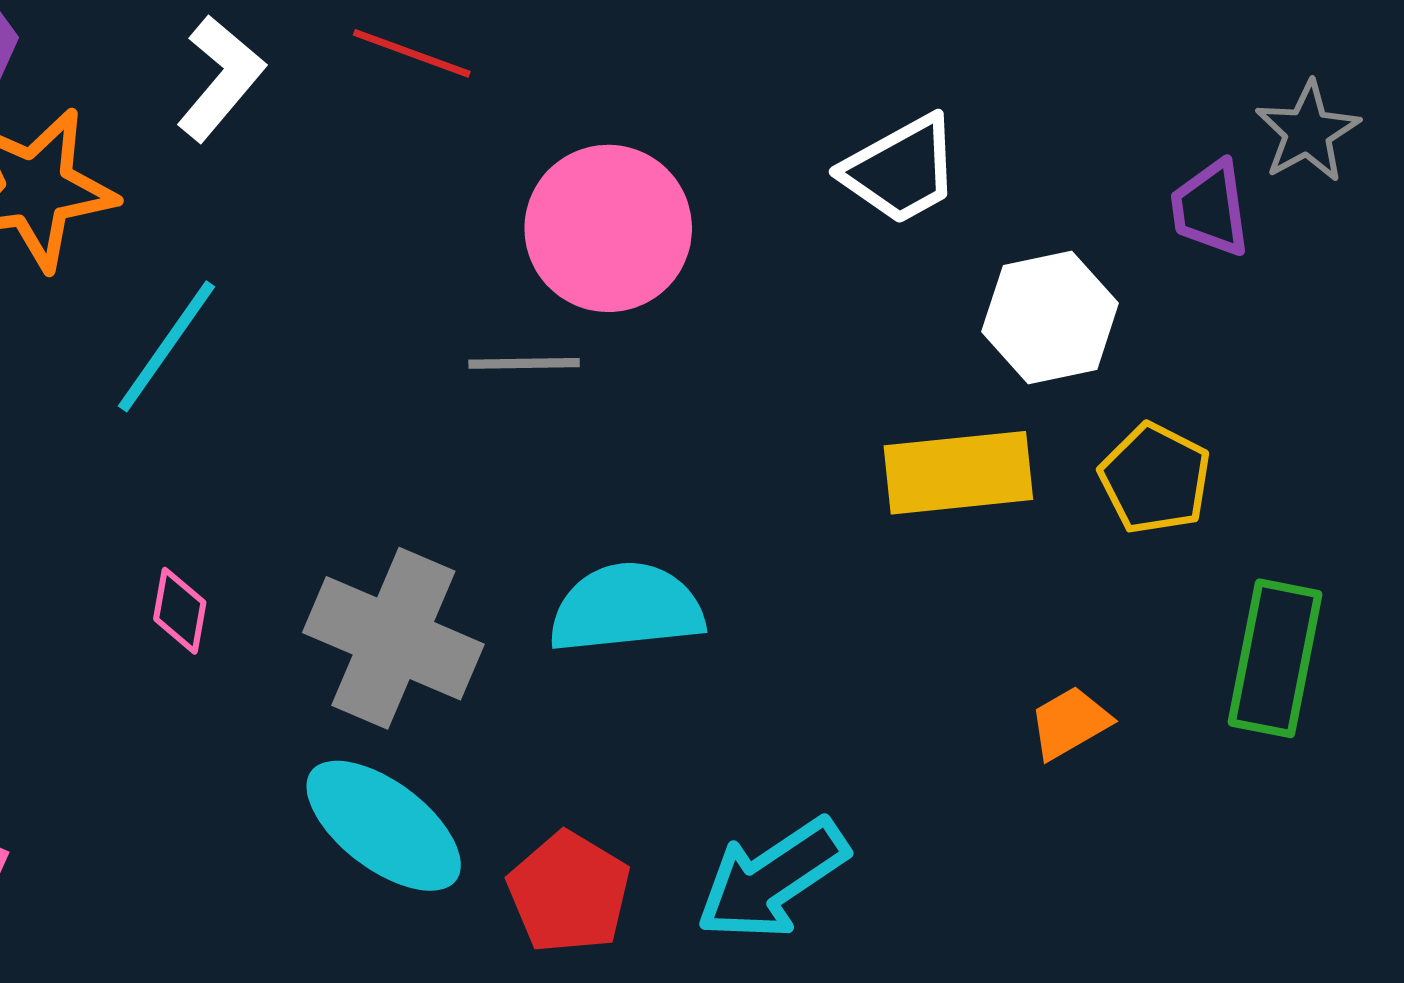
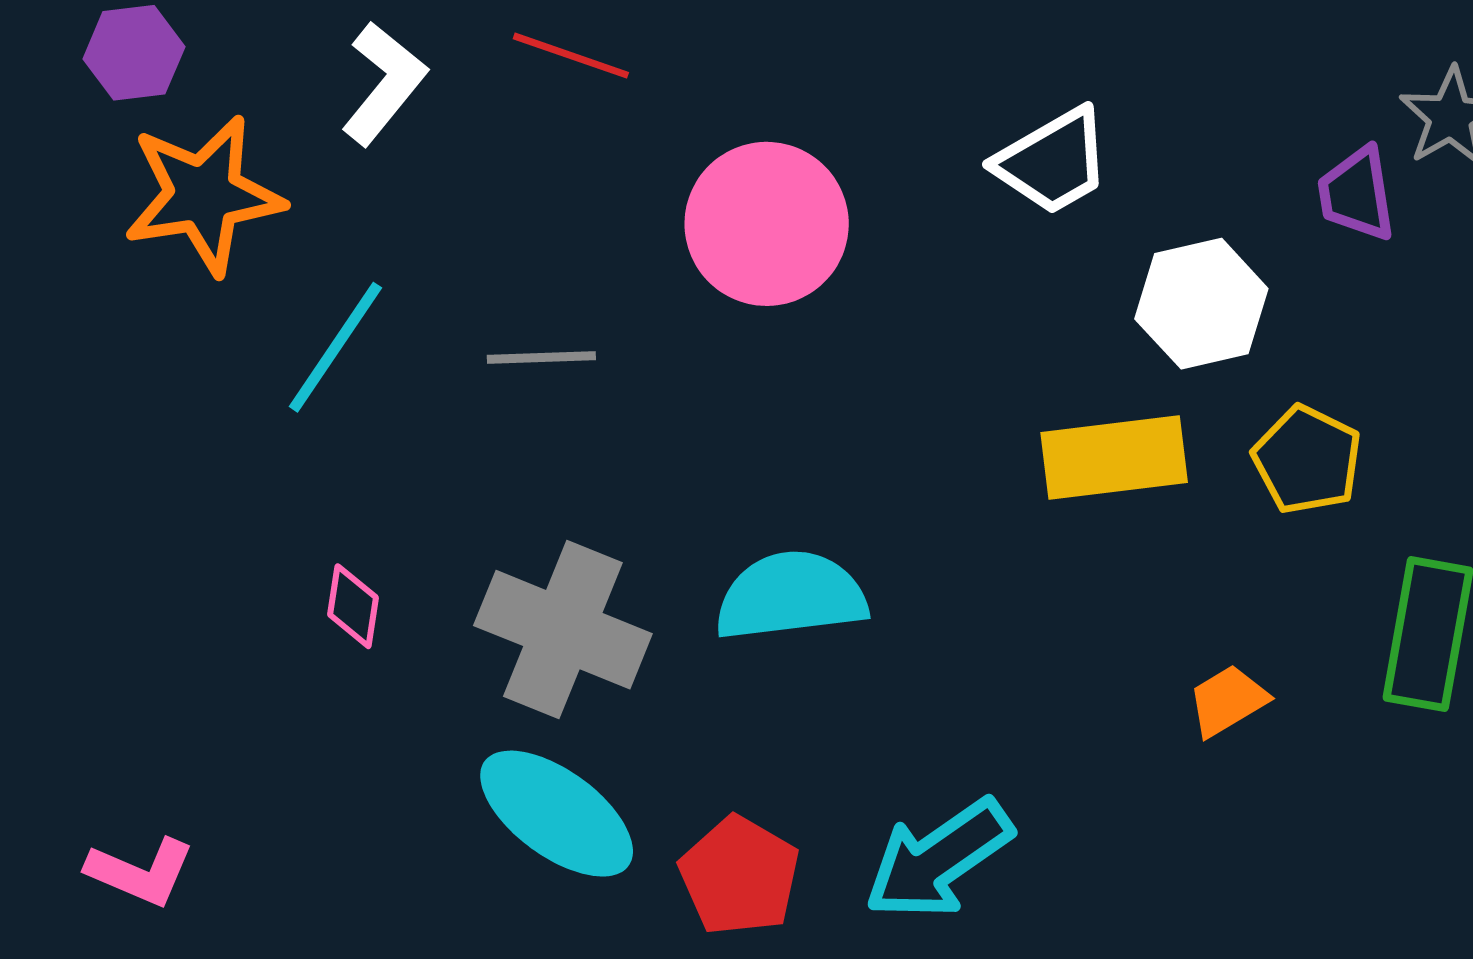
gray line: (524, 363) -> (541, 358), moved

